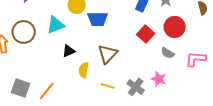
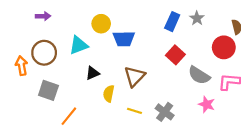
red circle: (175, 27) -> (224, 47), moved
gray semicircle: (168, 53) -> (199, 75), size x1.5
pink star: (159, 79) -> (207, 104), moved
gray square: (21, 88) -> (48, 90), moved

